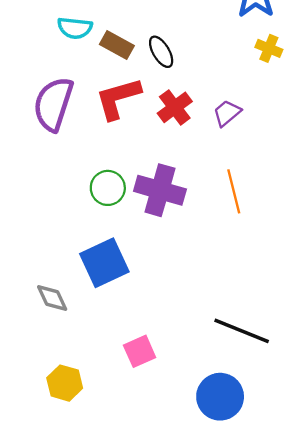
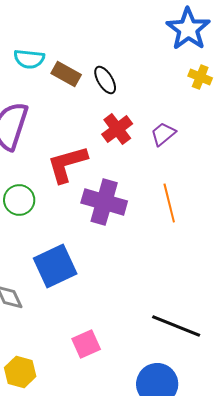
red L-shape: (118, 98) -> (67, 164), moved
green circle: (108, 188) -> (19, 200), moved

